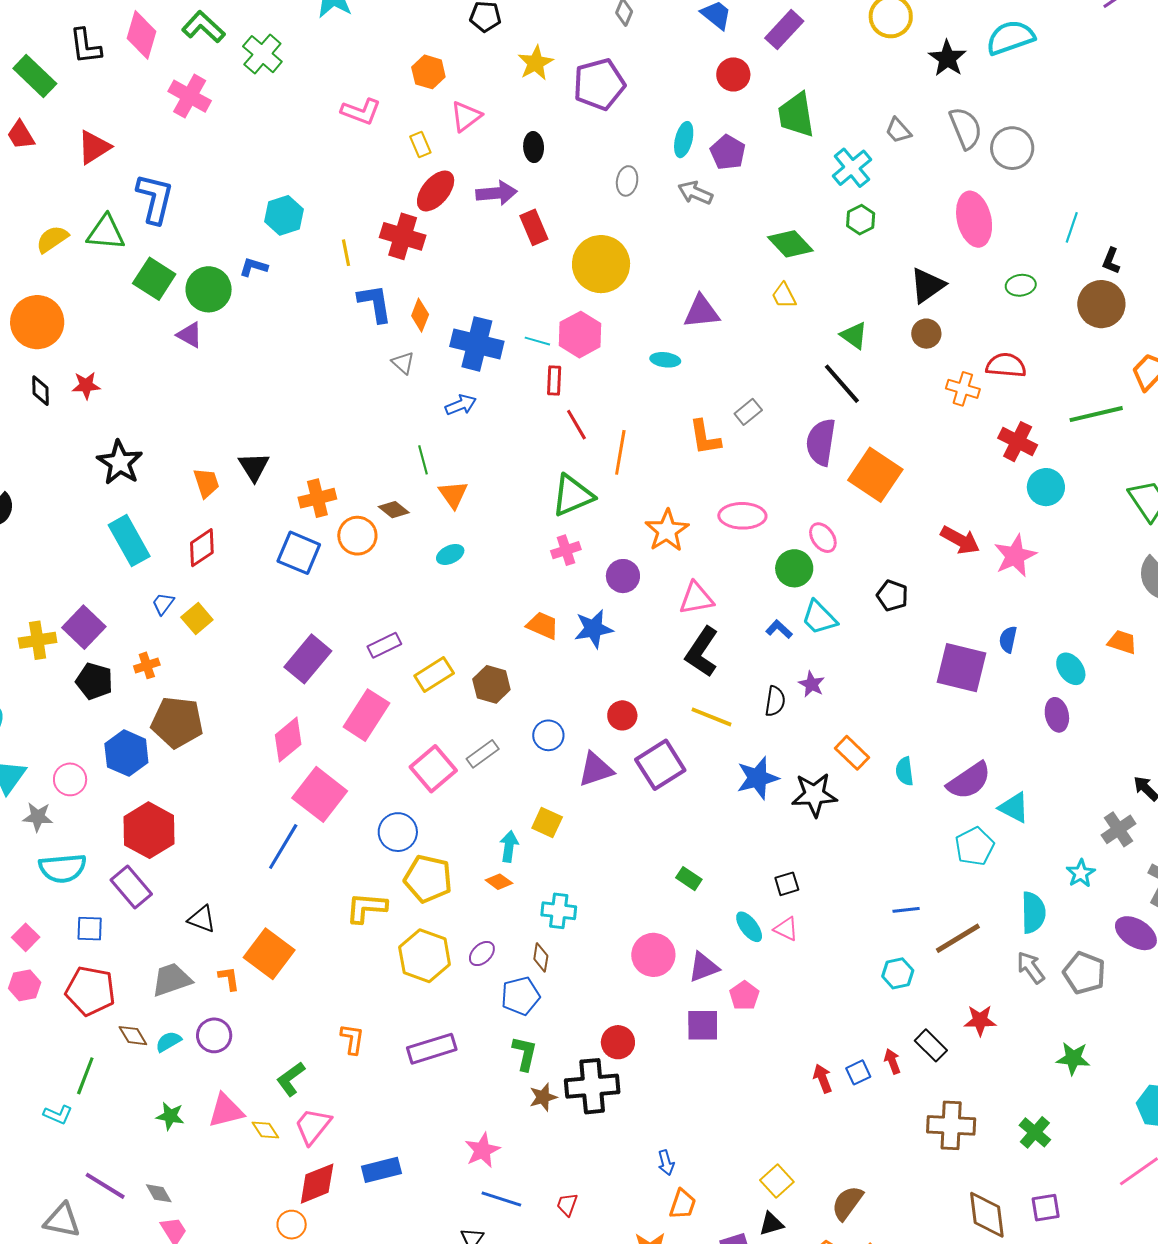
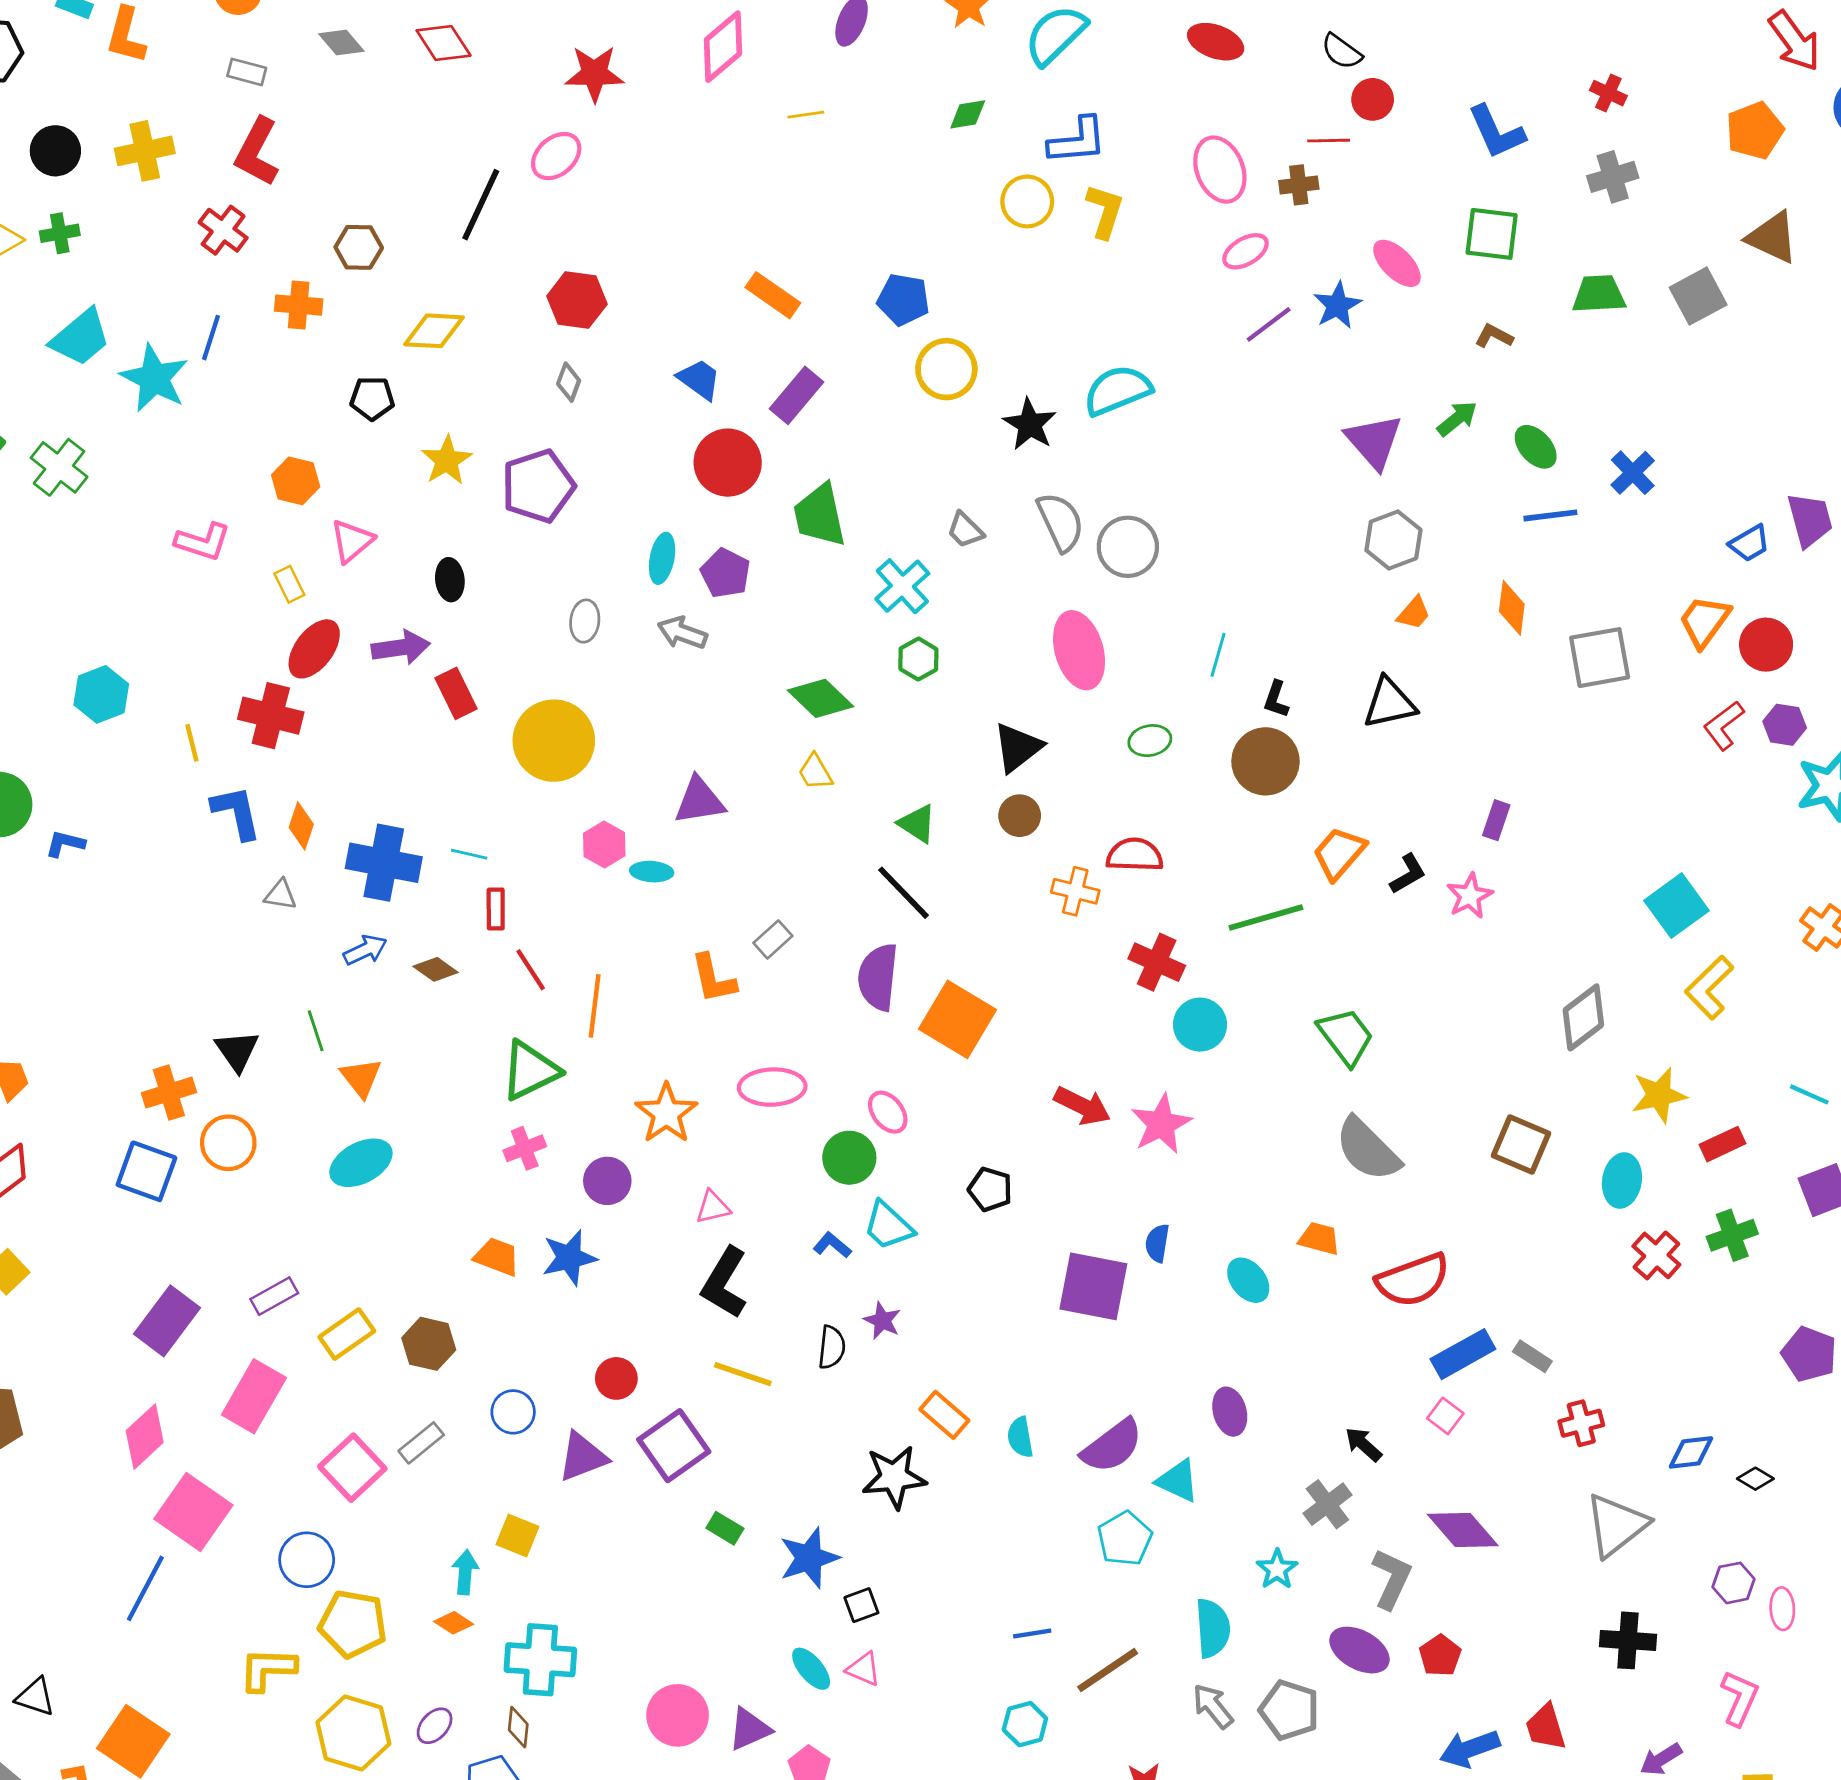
red circle: (733, 74) -> (728, 463), size x1.4
blue L-shape: (254, 267) -> (65, 844), moved
pink hexagon: (580, 335) -> (604, 844), moved, size x0.7
gray triangle: (403, 363) -> (280, 895), turned -30
black triangle: (254, 467) -> (237, 1051), moved
brown diamond: (394, 510) -> (436, 969), moved
cyan ellipse: (450, 554) -> (361, 1163), size x1.6
pink triangle: (696, 598) -> (713, 1207), size x0.7
purple ellipse: (1057, 715) -> (1230, 1412), moved
blue star: (758, 778) -> (809, 1558), moved
green rectangle: (689, 879) -> (725, 1528), moved
cyan cross: (559, 911) -> (540, 1660), size x1.4

